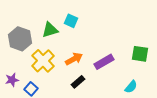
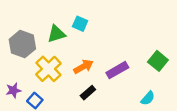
green square: (140, 54) -> (158, 61), turned 30

